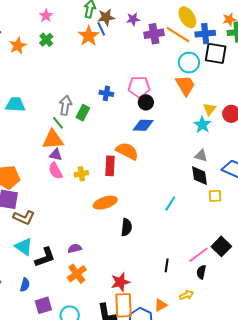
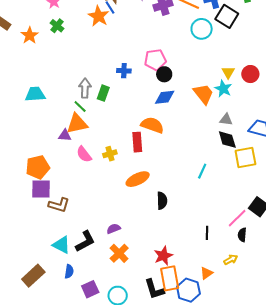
black square: (216, 53) -> (227, 16), turned 30
orange trapezoid: (185, 85) -> (203, 94), moved
purple triangle: (56, 155) -> (65, 135), moved
yellow square: (215, 196) -> (245, 157), size x1.6
cyan triangle: (24, 247) -> (61, 245), moved

